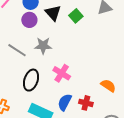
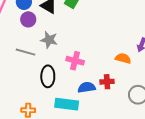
gray star: (43, 46) -> (49, 40), turned 30
blue semicircle: (65, 102) -> (87, 87), turned 72

